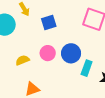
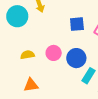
blue square: (49, 22) -> (77, 24), moved

